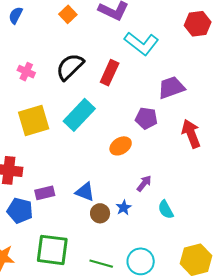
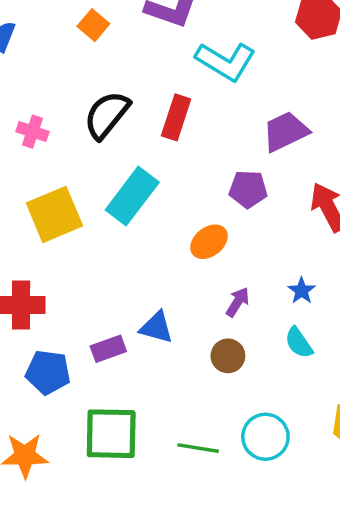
purple arrow: (144, 183) -> (238, 302), moved
purple rectangle: (45, 193) -> (108, 349), moved
blue star: (124, 208) -> (302, 291), moved
brown circle: (100, 213) -> (228, 356), moved

